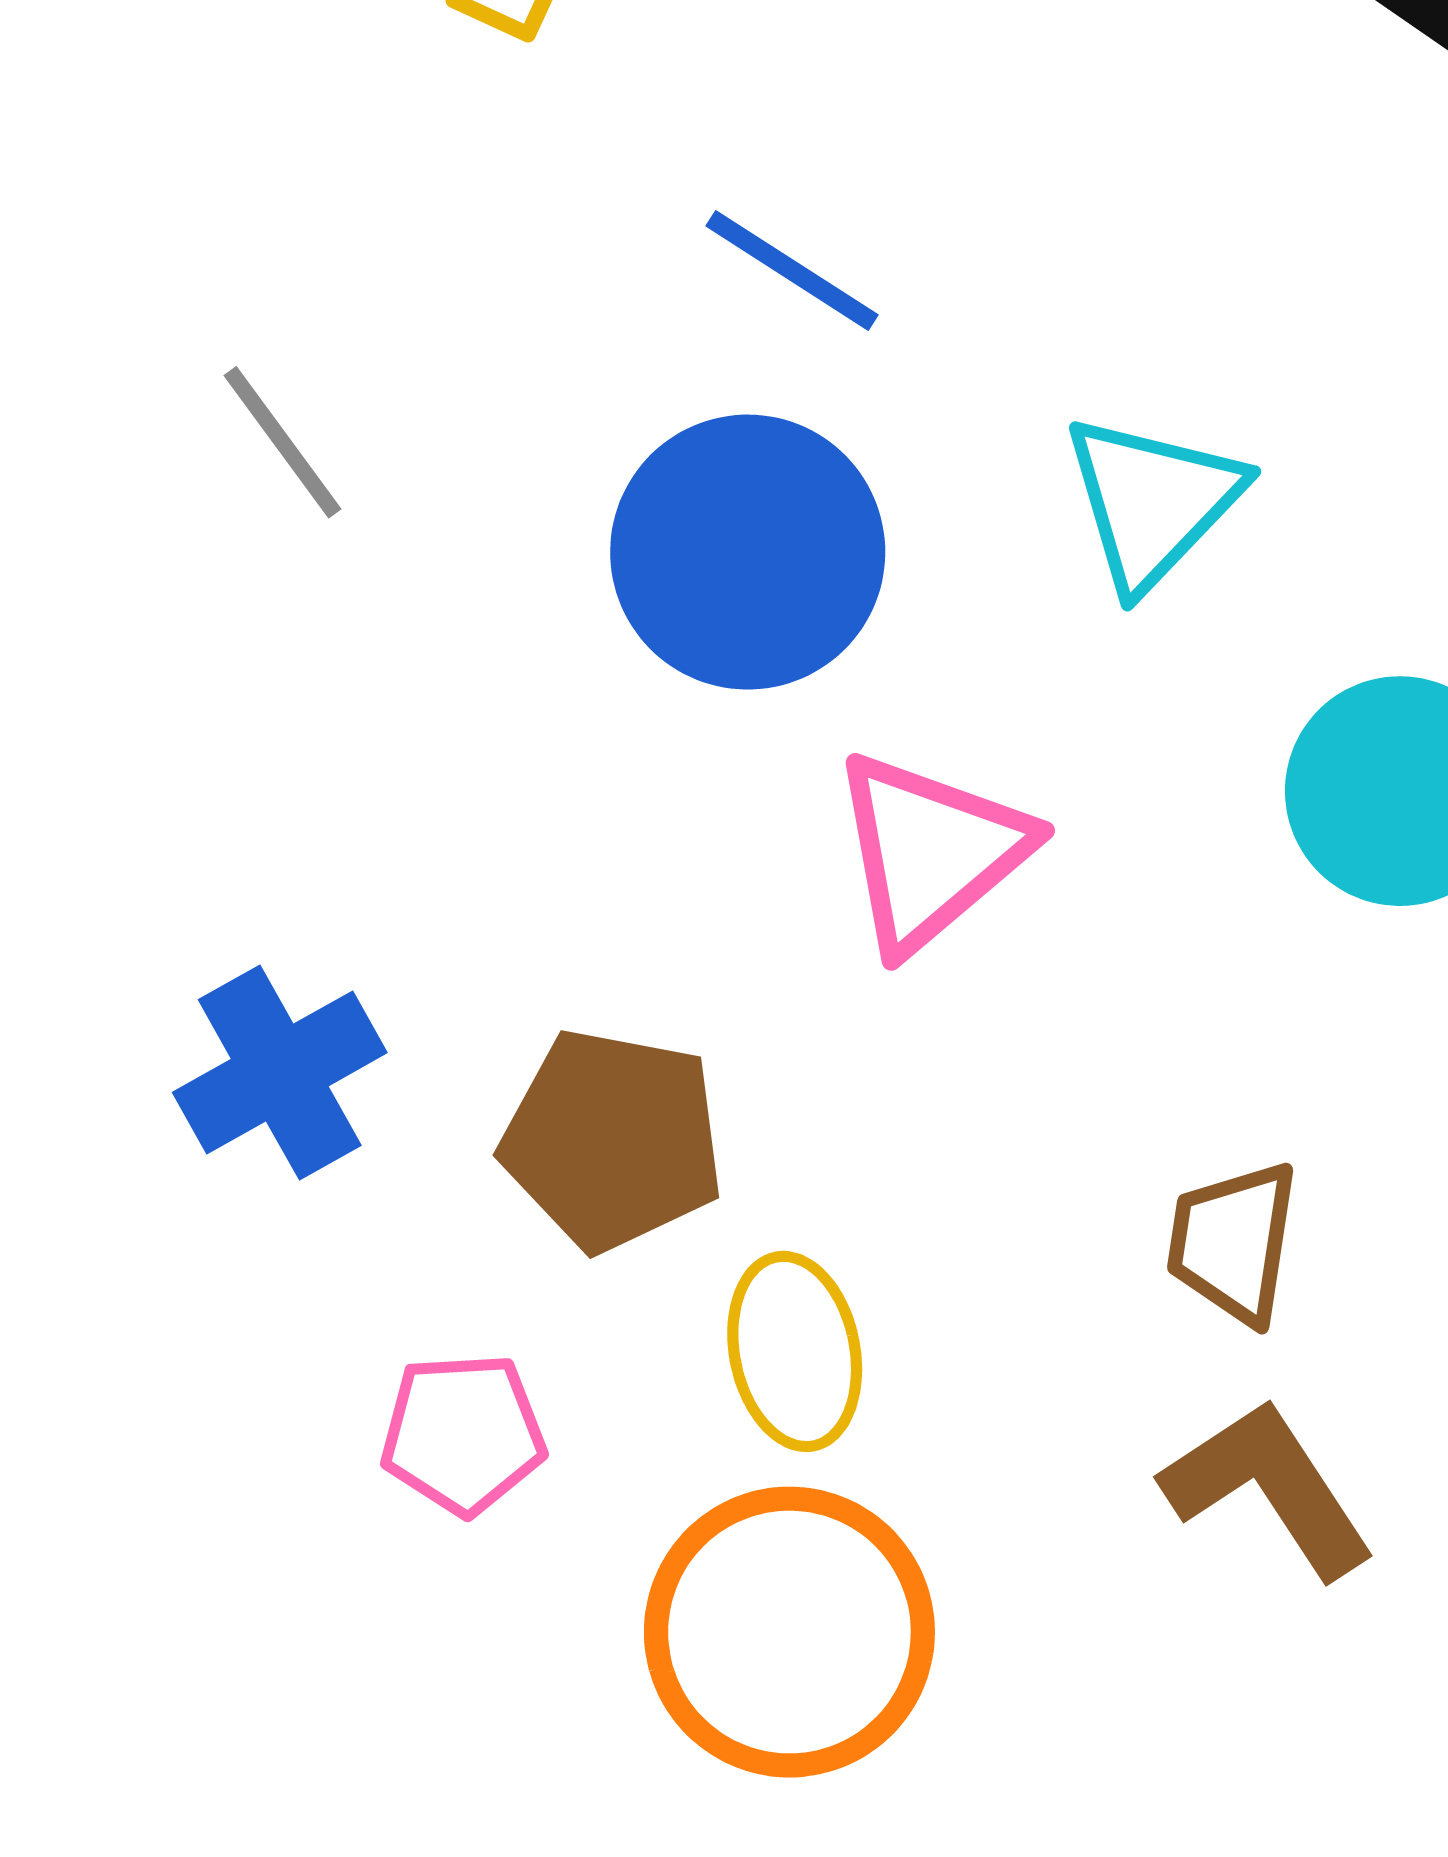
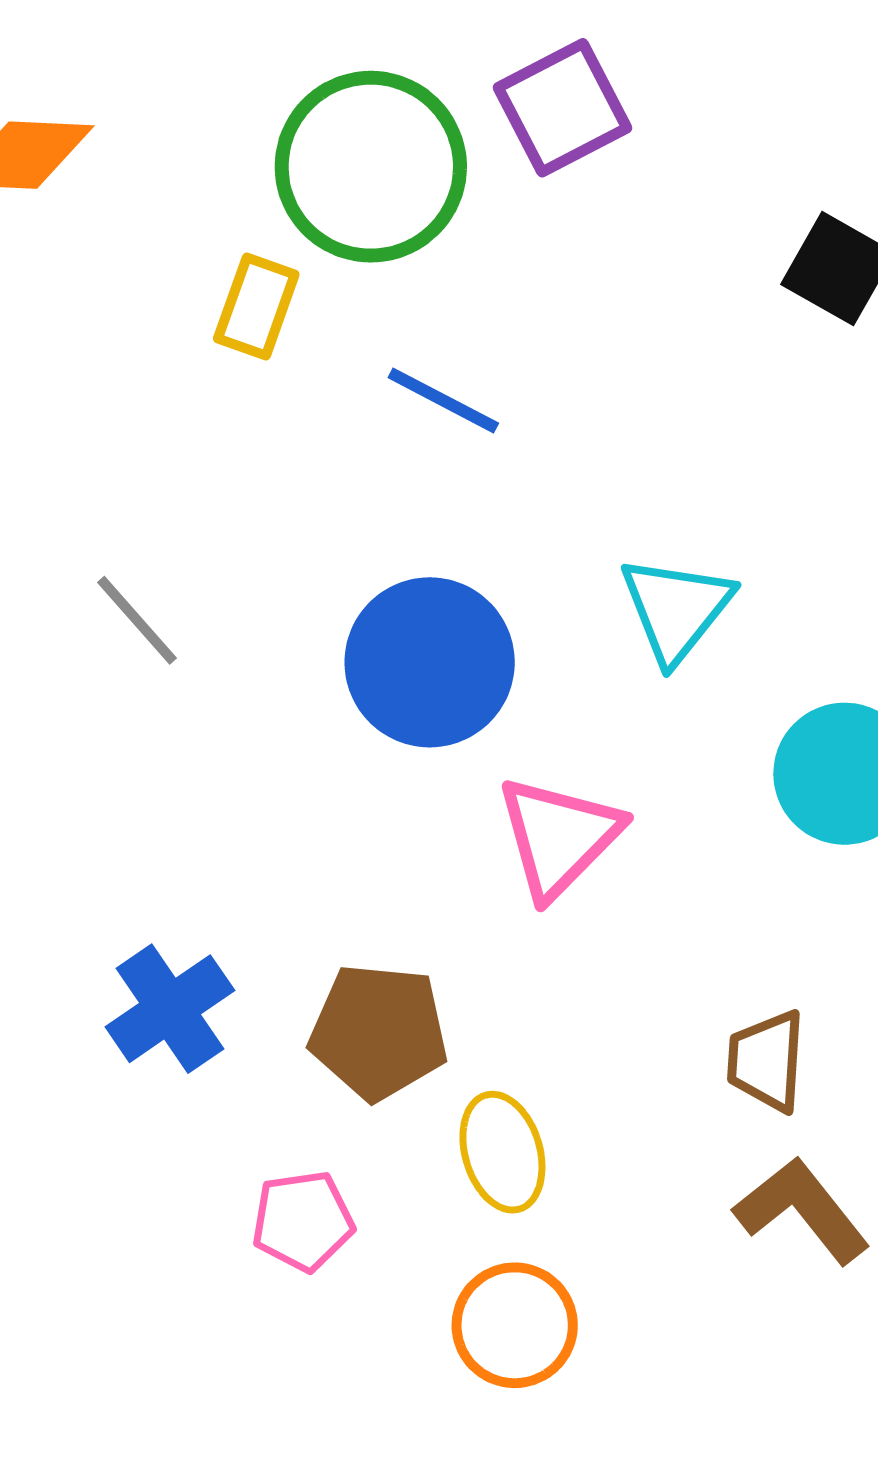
blue line: (792, 270) -> (443, 400), moved
orange circle: (789, 1632) -> (515, 1325), size x0.7

